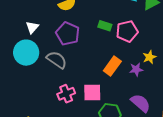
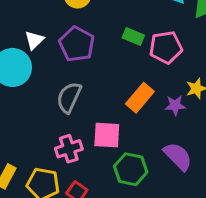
white triangle: (32, 27) -> (34, 40), moved
gray semicircle: (57, 60) -> (69, 97), moved, turned -105
pink cross: (66, 94) -> (69, 149), moved

